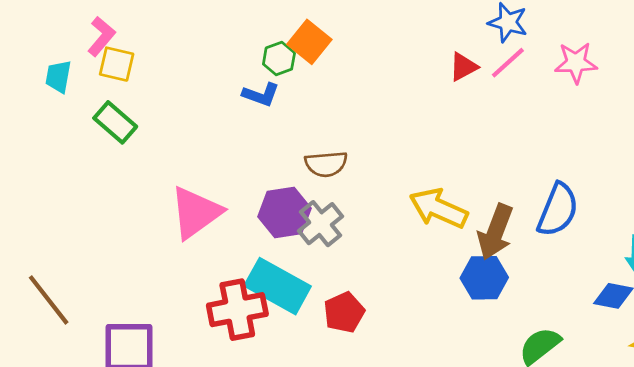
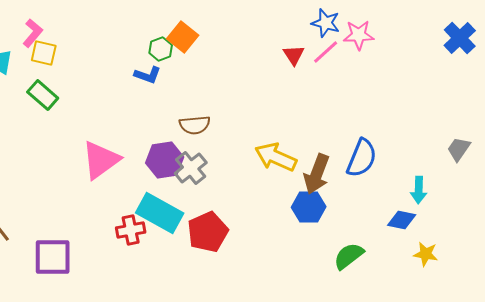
pink star: (576, 63) -> (359, 35), moved
red triangle: (463, 67) -> (294, 55), turned -35
red cross: (237, 310) -> (131, 230), size x0.7
red pentagon: (344, 312) -> (208, 232), size x1.4

